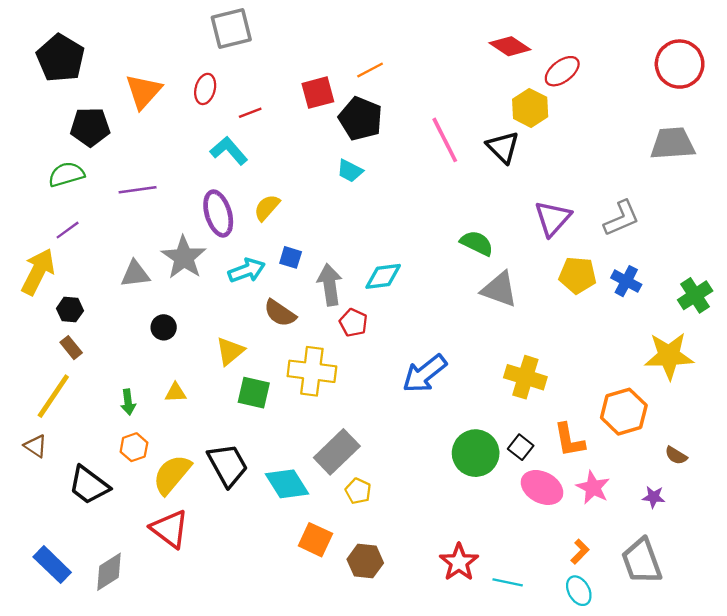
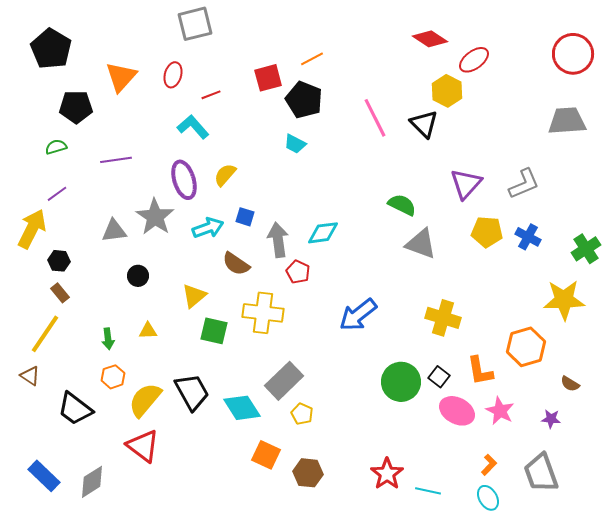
green semicircle: (66, 174) -> (56, 147), size x0.7

